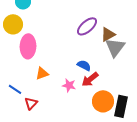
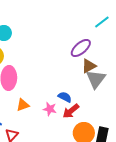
purple ellipse: (87, 26) -> (81, 48), moved
pink star: (69, 85) -> (50, 109), moved

